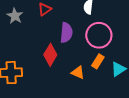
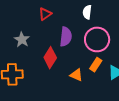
gray star: (15, 16) -> (22, 40), moved

